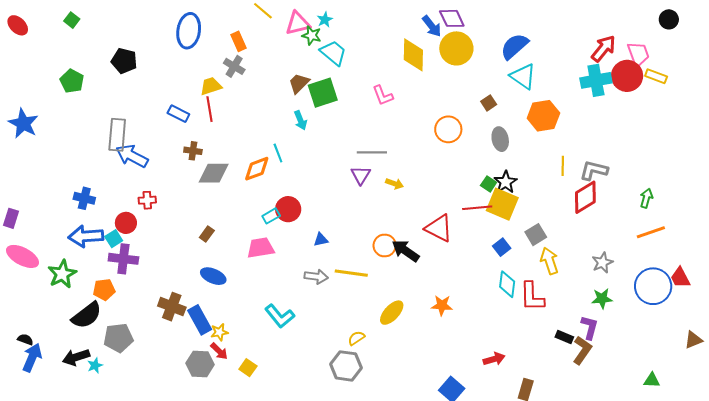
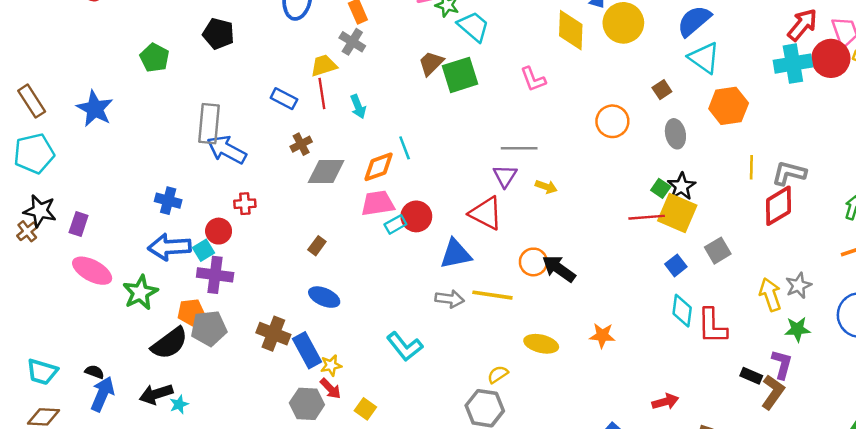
cyan arrow: (300, 120) -> (358, 107), moved
brown cross: (193, 151) -> (301, 144), turned -36
red triangle: (439, 228) -> (486, 213), moved
blue triangle: (321, 240) -> (456, 254), size x1.8
pink trapezoid: (261, 248) -> (378, 203), moved
yellow arrow: (549, 261) -> (770, 295), moved
yellow ellipse: (392, 313) -> (541, 344), turned 60
gray pentagon: (118, 338) -> (209, 328), moved

